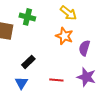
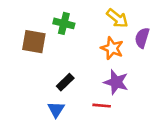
purple semicircle: (84, 48) -> (142, 38), moved
purple star: (86, 77) -> (116, 82), moved

